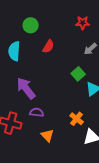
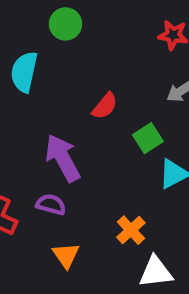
red semicircle: (48, 46) -> (105, 106), moved
purple arrow: (26, 88) -> (63, 158), moved

